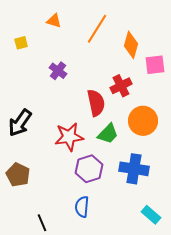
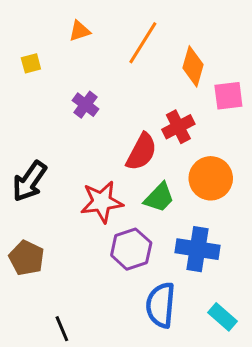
orange triangle: (54, 21) -> (80, 31), turned -35
red semicircle: (96, 103) -> (141, 152), turned 40
blue semicircle: (82, 207) -> (161, 305), moved, size x1.4

